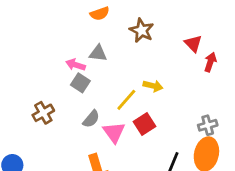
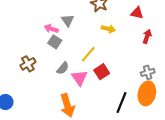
red triangle: (193, 44) -> (137, 13), turned -32
gray triangle: (98, 53) -> (68, 20), turned 48
red arrow: (210, 62) -> (147, 36), moved
yellow arrow: (153, 86) -> (108, 29), moved

